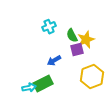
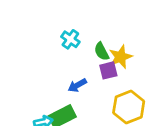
cyan cross: (49, 27) -> (70, 39), turned -32

